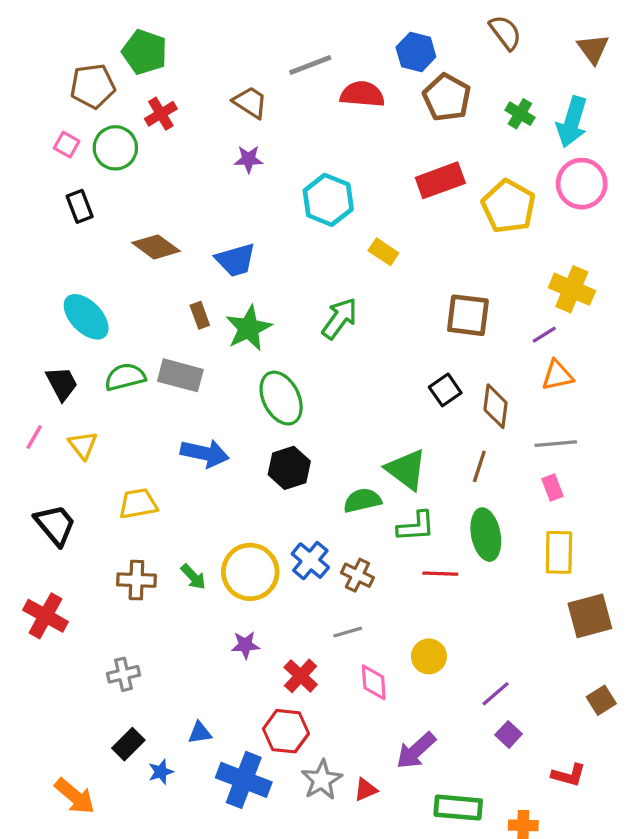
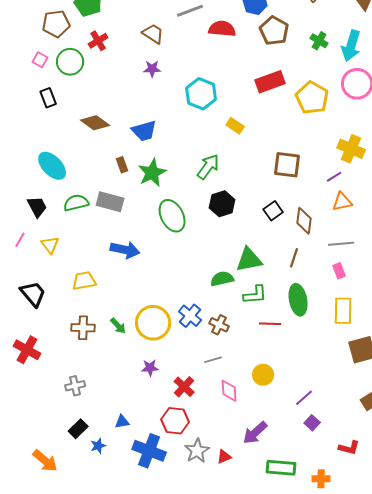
black hexagon: (289, 468) -> (222, 204), moved
green triangle: (406, 470) -> (249, 260), turned -48

